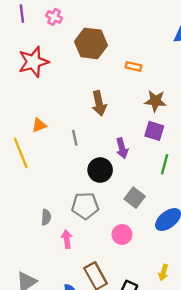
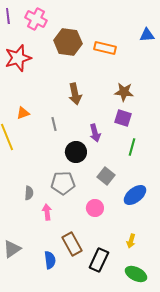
pink cross: (54, 17) -> (36, 19), size x1.5
orange rectangle: (133, 66) -> (105, 48), moved, size x1.5

